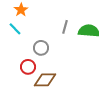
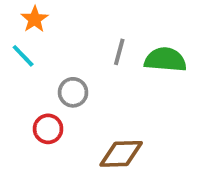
brown diamond: (45, 80) -> (121, 154), moved

